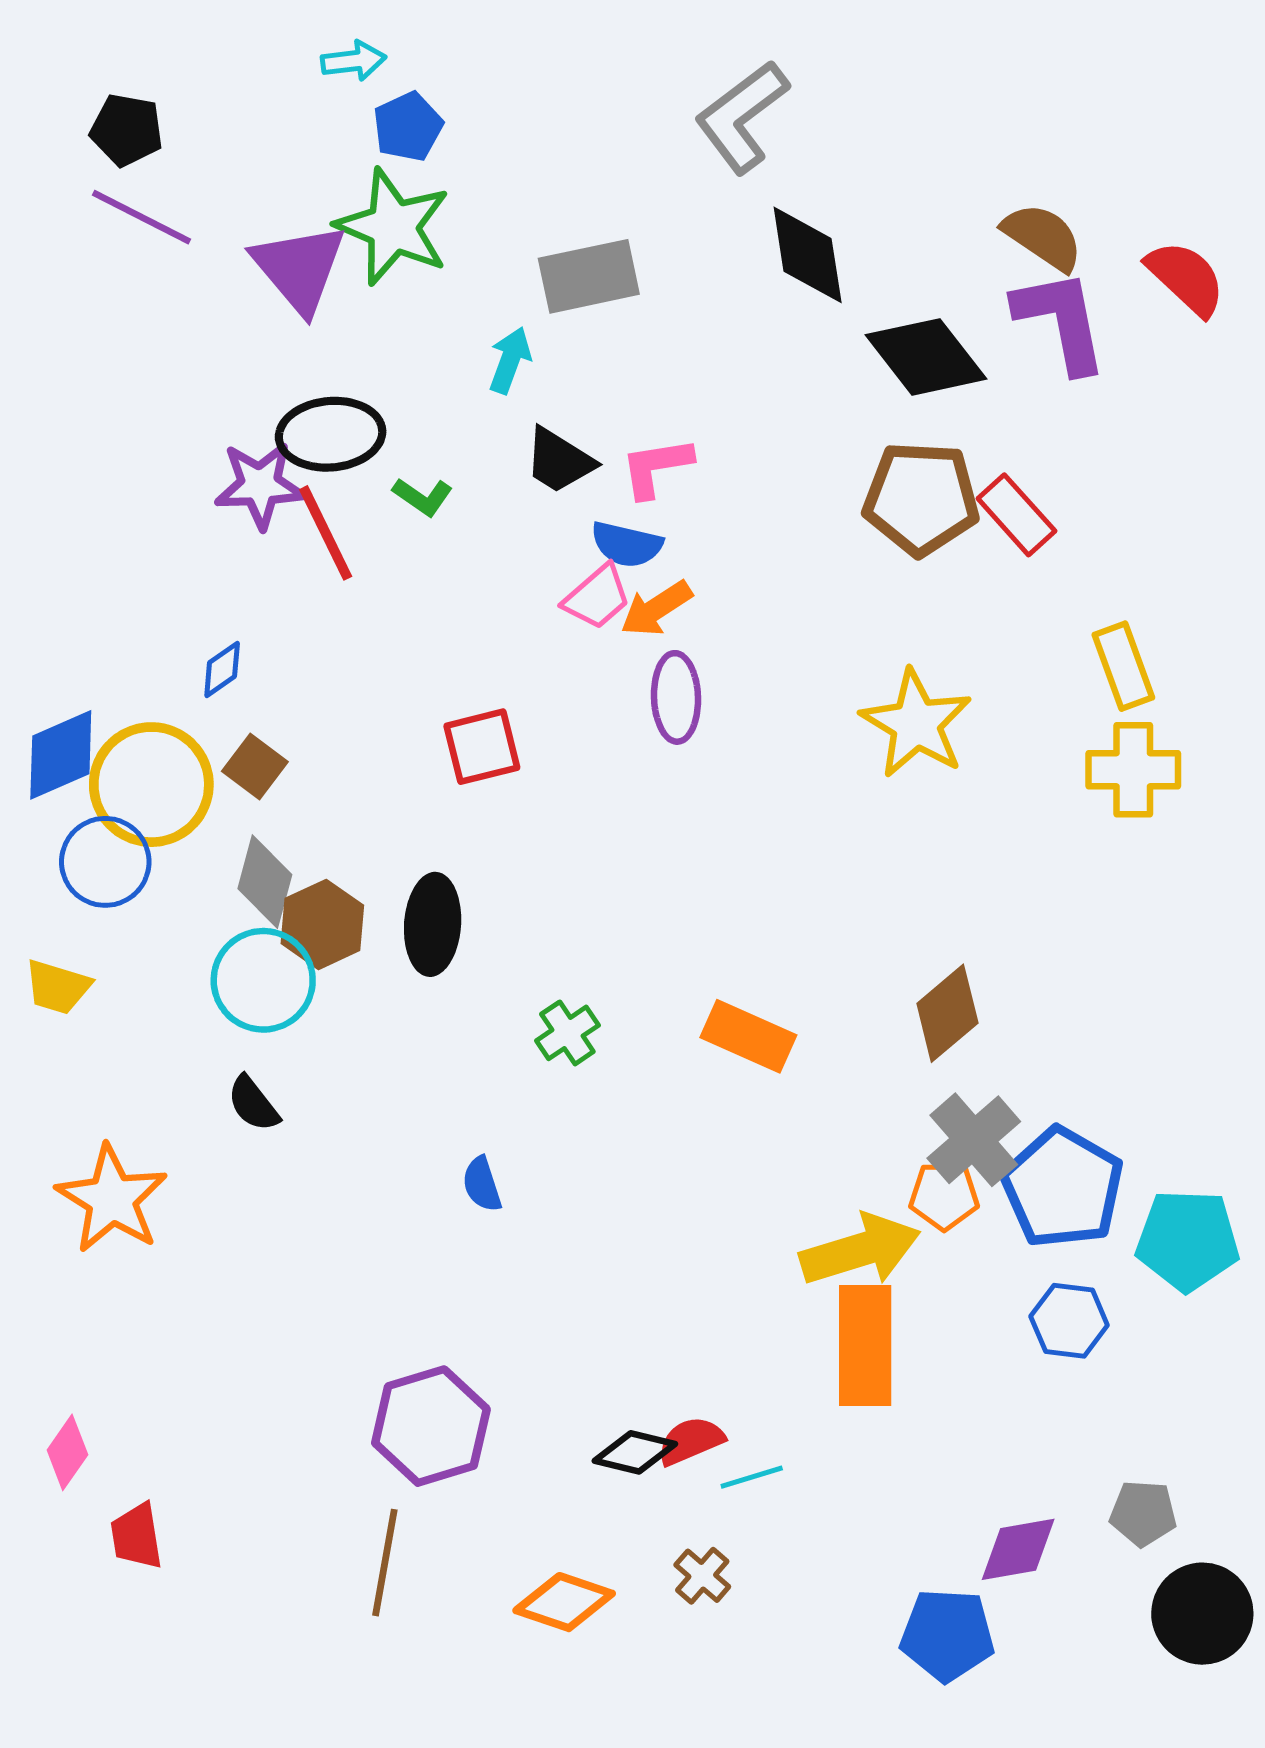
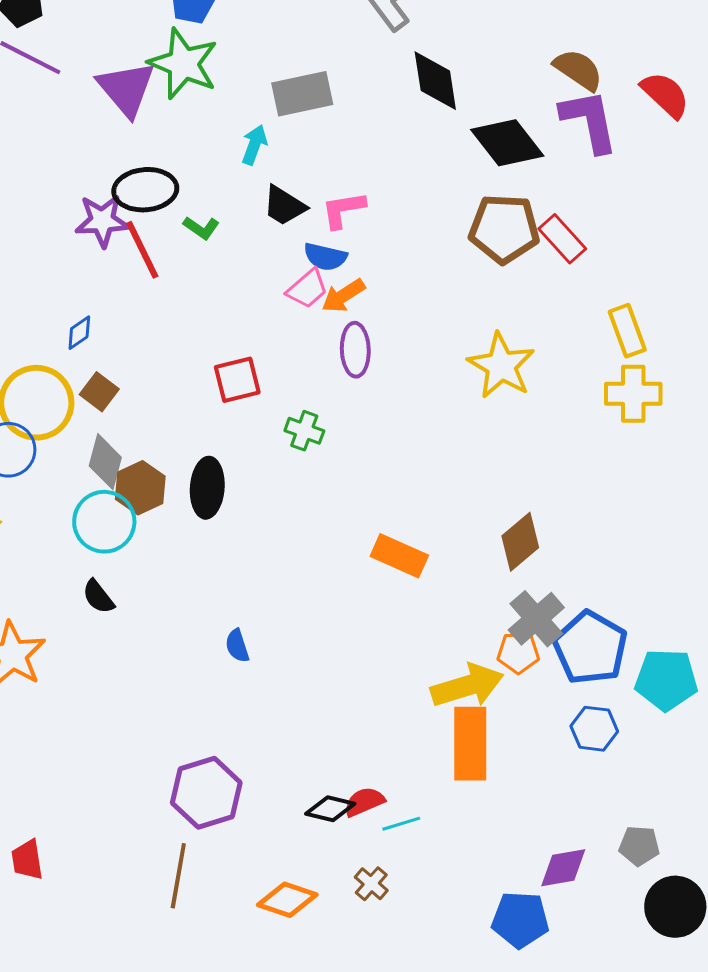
green cross: (567, 1033) -> (304, 431), moved, turned -36

